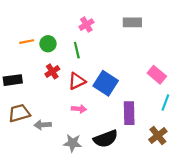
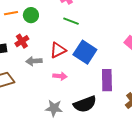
green line: (77, 50) -> (71, 21), moved, turned -56
red cross: (52, 71) -> (22, 41), moved
gray arrow: (43, 125) -> (34, 61), moved

